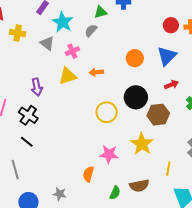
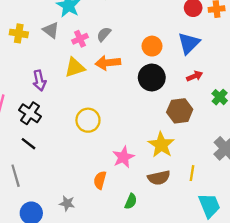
gray semicircle: (91, 31) -> (104, 34), moved
yellow cross: (18, 33) -> (19, 33), moved
orange arrow: (96, 72) -> (108, 63), size x1.5
black circle: (136, 97) -> (152, 78), moved
yellow circle: (107, 112) -> (88, 120), moved
pink star: (109, 154) -> (123, 157), turned -30
brown semicircle: (139, 186) -> (159, 178), moved

